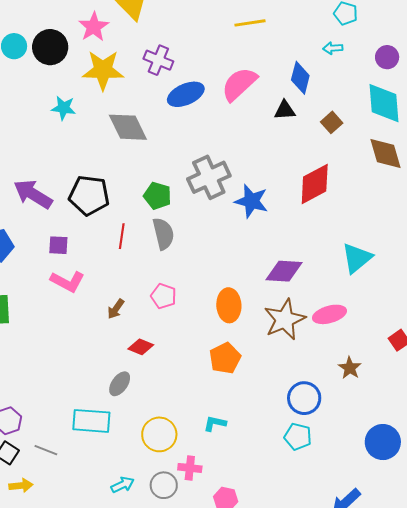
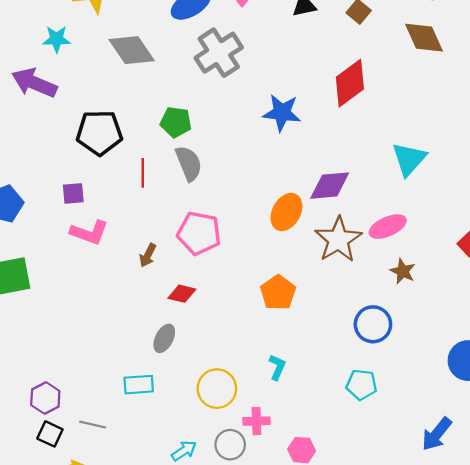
gray cross: (209, 177) -> (219, 53), moved
purple arrow: (33, 194) -> (34, 83), moved
pink pentagon: (164, 296) -> (199, 233), size x1.5
orange ellipse: (229, 305) -> (286, 212), moved, turned 40
brown star: (350, 368) -> (403, 271), moved
cyan rectangle: (91, 421) -> (139, 385), size x0.7
cyan L-shape: (215, 423) -> (277, 367), turned 110
cyan pentagon: (298, 437) -> (361, 385), moved

